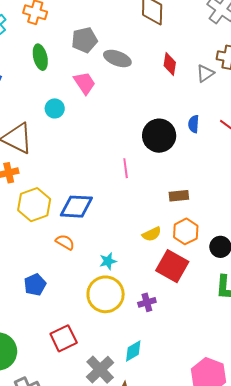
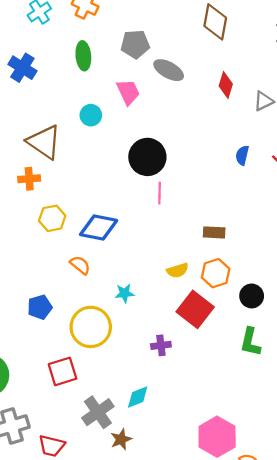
black circle: (159, 136) -> (147, 157), moved
yellow hexagon: (34, 205) -> (52, 218), size x0.7
yellow circle: (106, 294) -> (91, 327), moved

